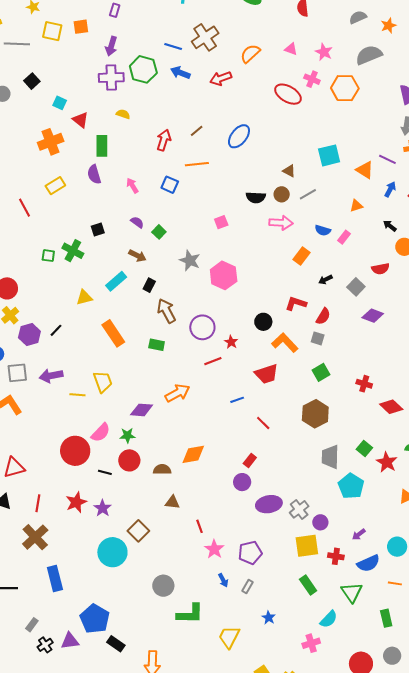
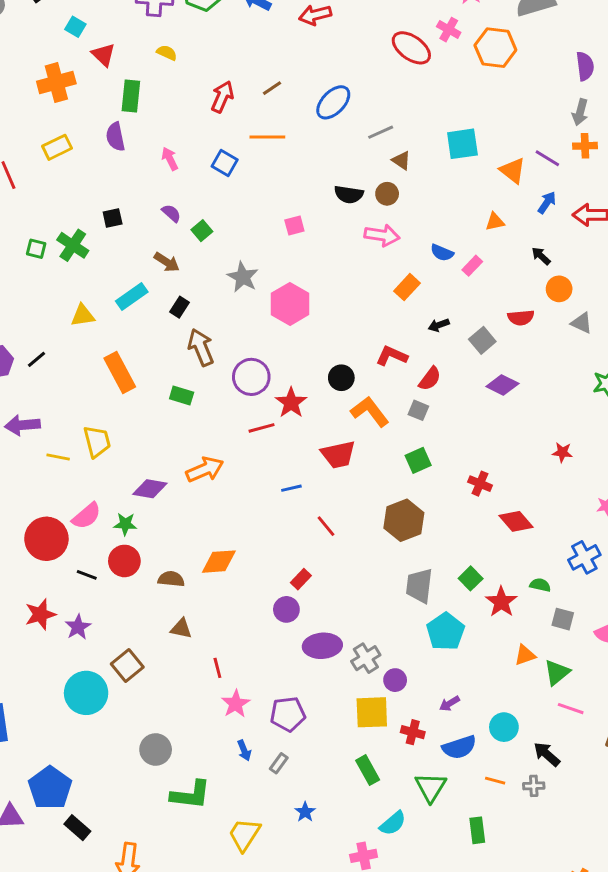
gray line: (308, 194) -> (381, 132), moved
red star: (231, 342) -> (291, 403), size x1.5

